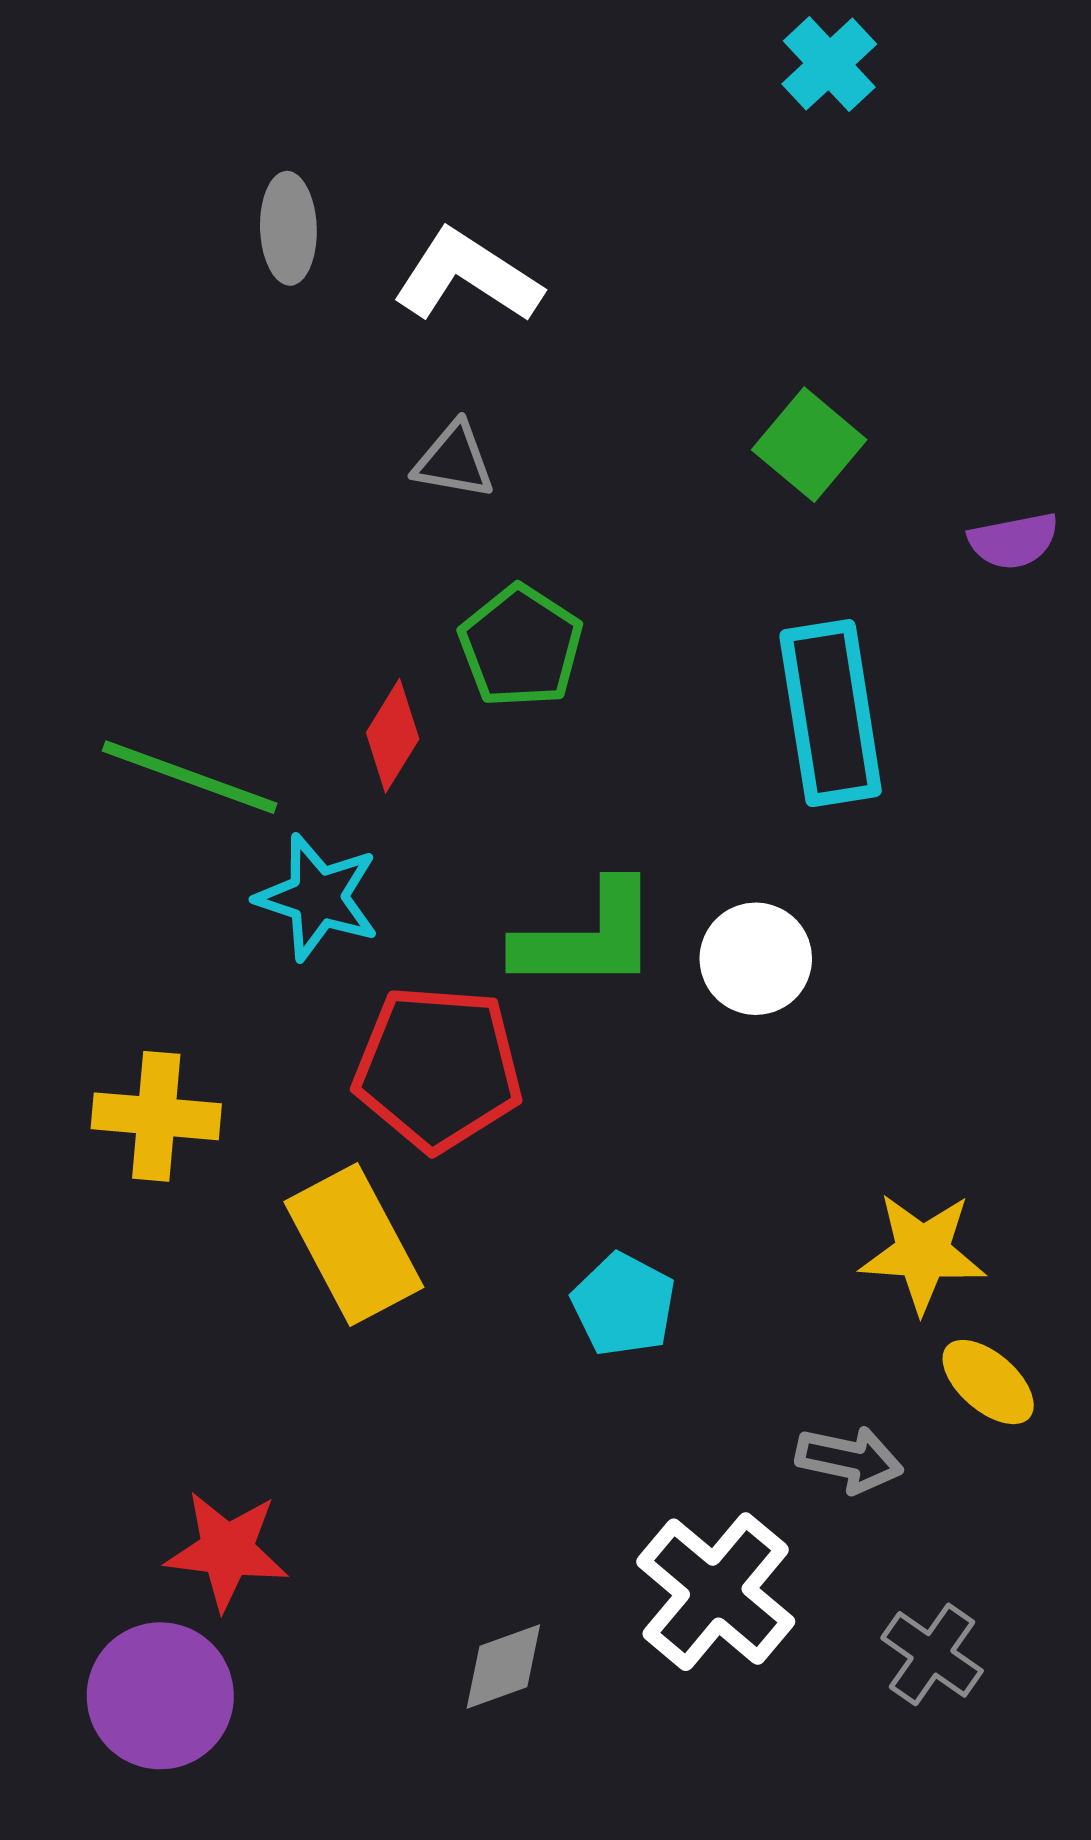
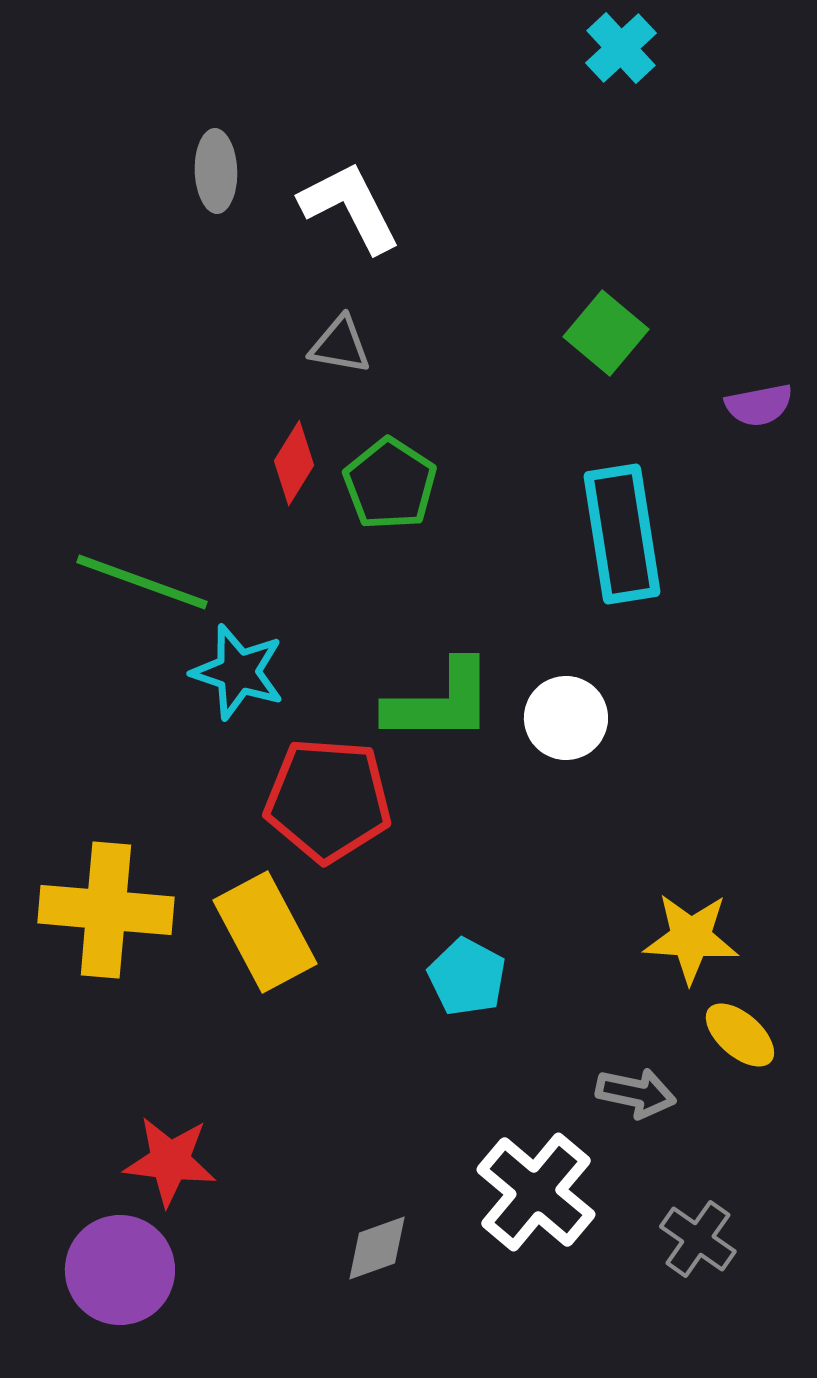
white L-shape: (467, 276) -> (350, 207), turned 30
red diamond: (393, 736) -> (294, 463), moved
yellow cross: (156, 1116) -> (106, 910), moved, size x1.4

